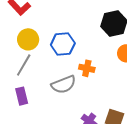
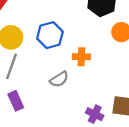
gray semicircle: (64, 84) -> (59, 79), size x0.7

